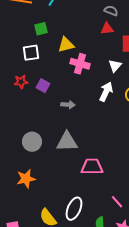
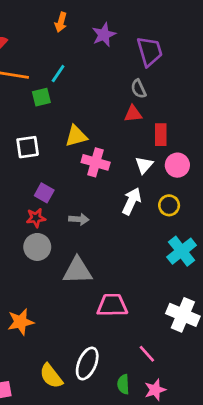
gray semicircle: (111, 11) -> (139, 89), turned -136
green square: (41, 29) -> (41, 97), moved
red star: (21, 82) -> (36, 218), moved
gray circle: (32, 142) -> (37, 247), moved

